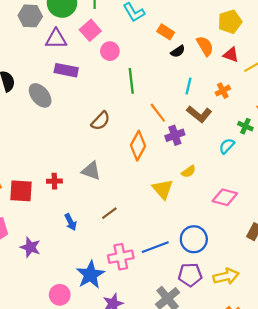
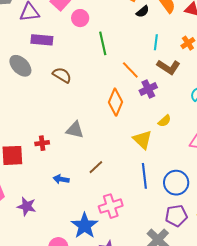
brown semicircle: (101, 121) -> (62, 75), moved, turned -96
blue arrow: (71, 222) -> (61, 179), turned 133
blue line: (155, 247) -> (144, 176), moved, turned -70

